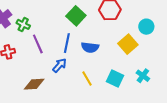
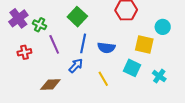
green square: (76, 16) -> (77, 17), moved
yellow square: (128, 44) -> (144, 44), turned -36
cyan square: (115, 79) -> (132, 68), moved

